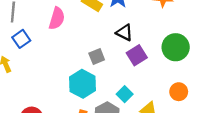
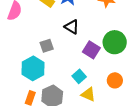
purple square: (137, 55) -> (91, 50), moved, turned -30
cyan square: (125, 94) -> (79, 76), moved

